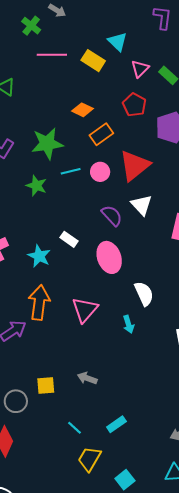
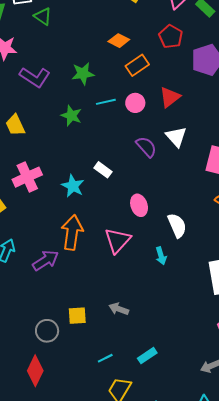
green star: (47, 144) -> (83, 74), size x0.7
red triangle: (135, 166) -> (170, 97), size x0.7
pink ellipse: (109, 257) -> (139, 205), moved, size x0.7
cyan line: (74, 428) -> (105, 358), turned -70

